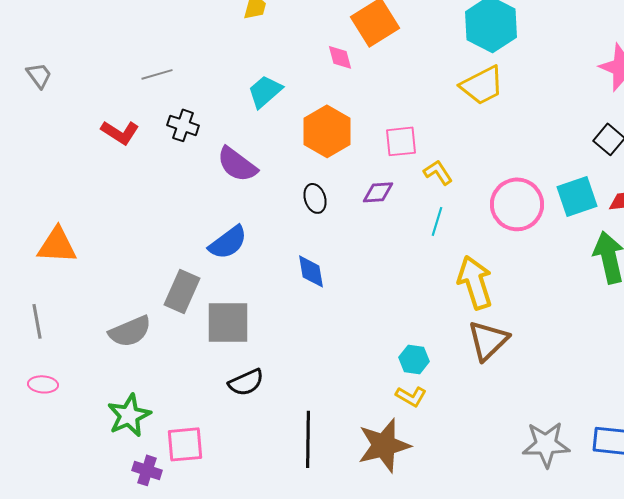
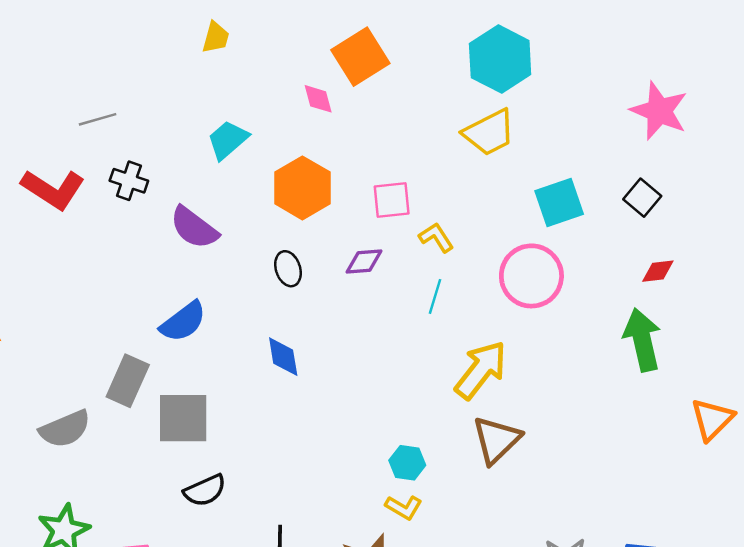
red L-shape: (120, 132) -> (53, 189), size x1.4
cyan square: (577, 196) -> (559, 202), moved
yellow arrow: (475, 282) -> (481, 370), turned 56

